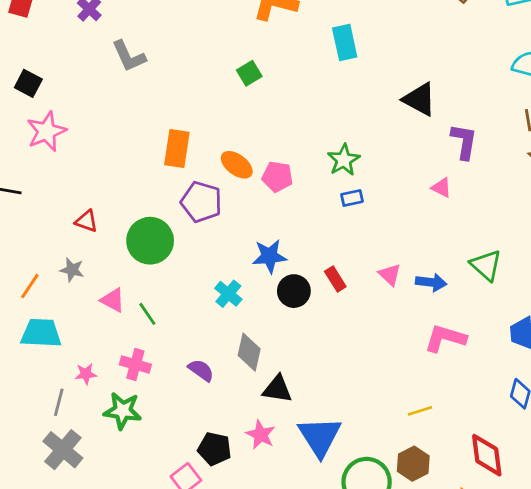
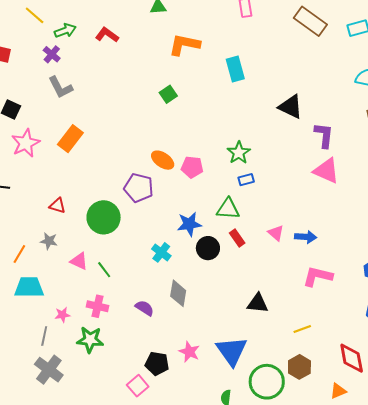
gray L-shape: (129, 56) -> (60, 87), moved
orange rectangle: (177, 149) -> (70, 139), moved, turned 32
pink triangle: (441, 188) -> (326, 171), moved, size x1.8
green triangle: (486, 265) -> (228, 209), moved, turned -35
black triangle: (277, 389) -> (258, 303), moved

